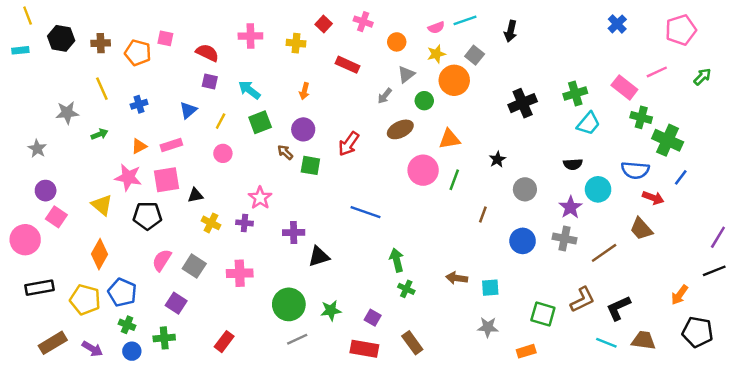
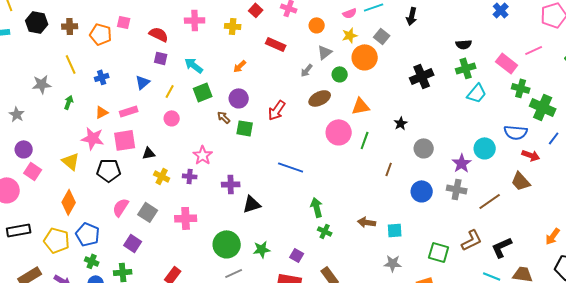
orange arrow: (304, 91) -> (240, 66), turned 32
green arrow: (99, 134) -> (69, 102), turned -48
black semicircle: (573, 164) -> (464, 44), moved

